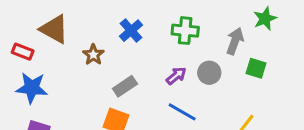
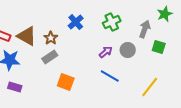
brown triangle: (54, 29) -> (27, 36), moved
green cross: (185, 31) -> (112, 22), turned -30
gray rectangle: (125, 86) -> (50, 57), moved

